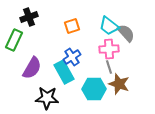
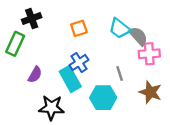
pink cross: (109, 49) -> (149, 54), moved
purple semicircle: (32, 68) -> (35, 75), size x0.7
brown star: (119, 84) -> (150, 92), moved

